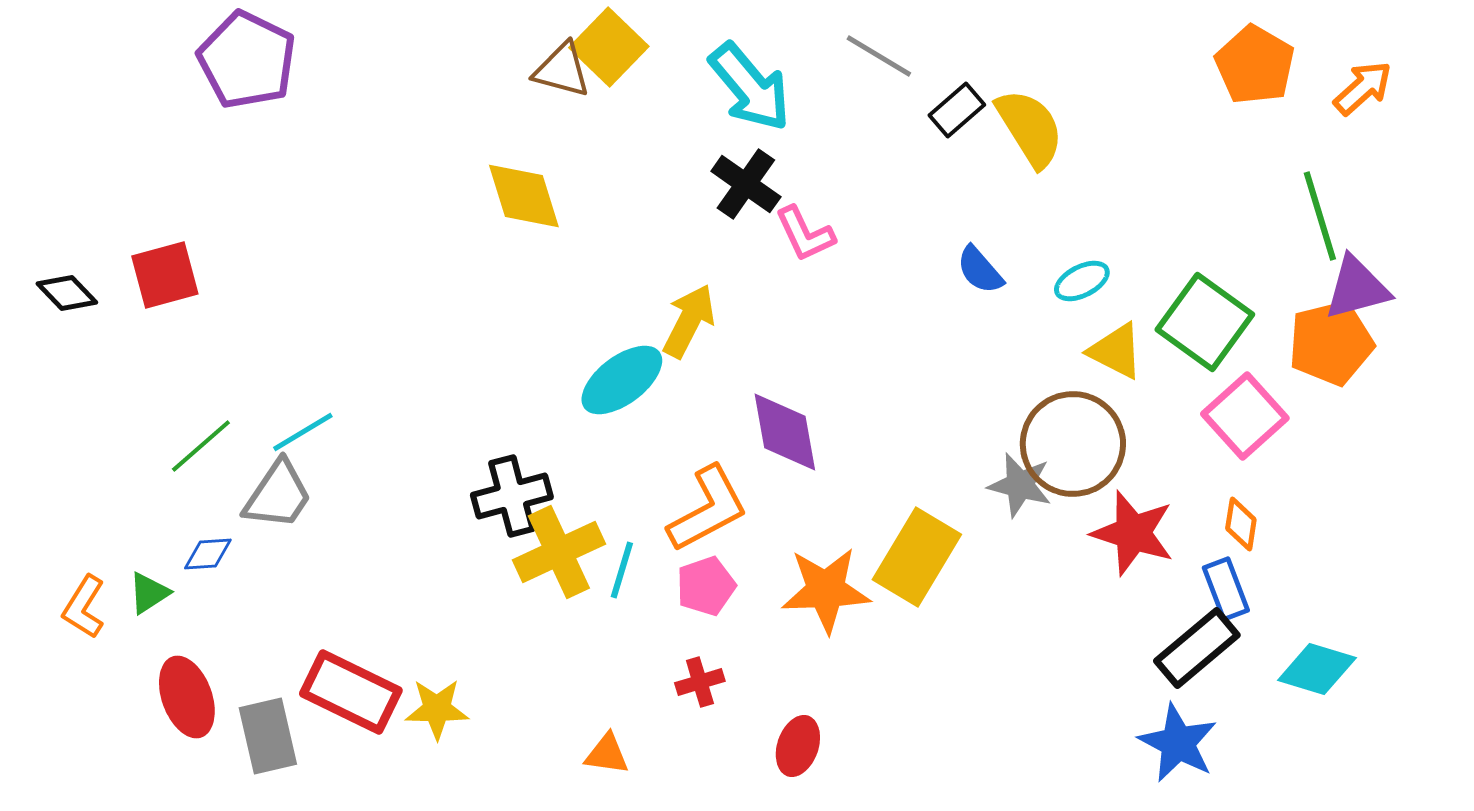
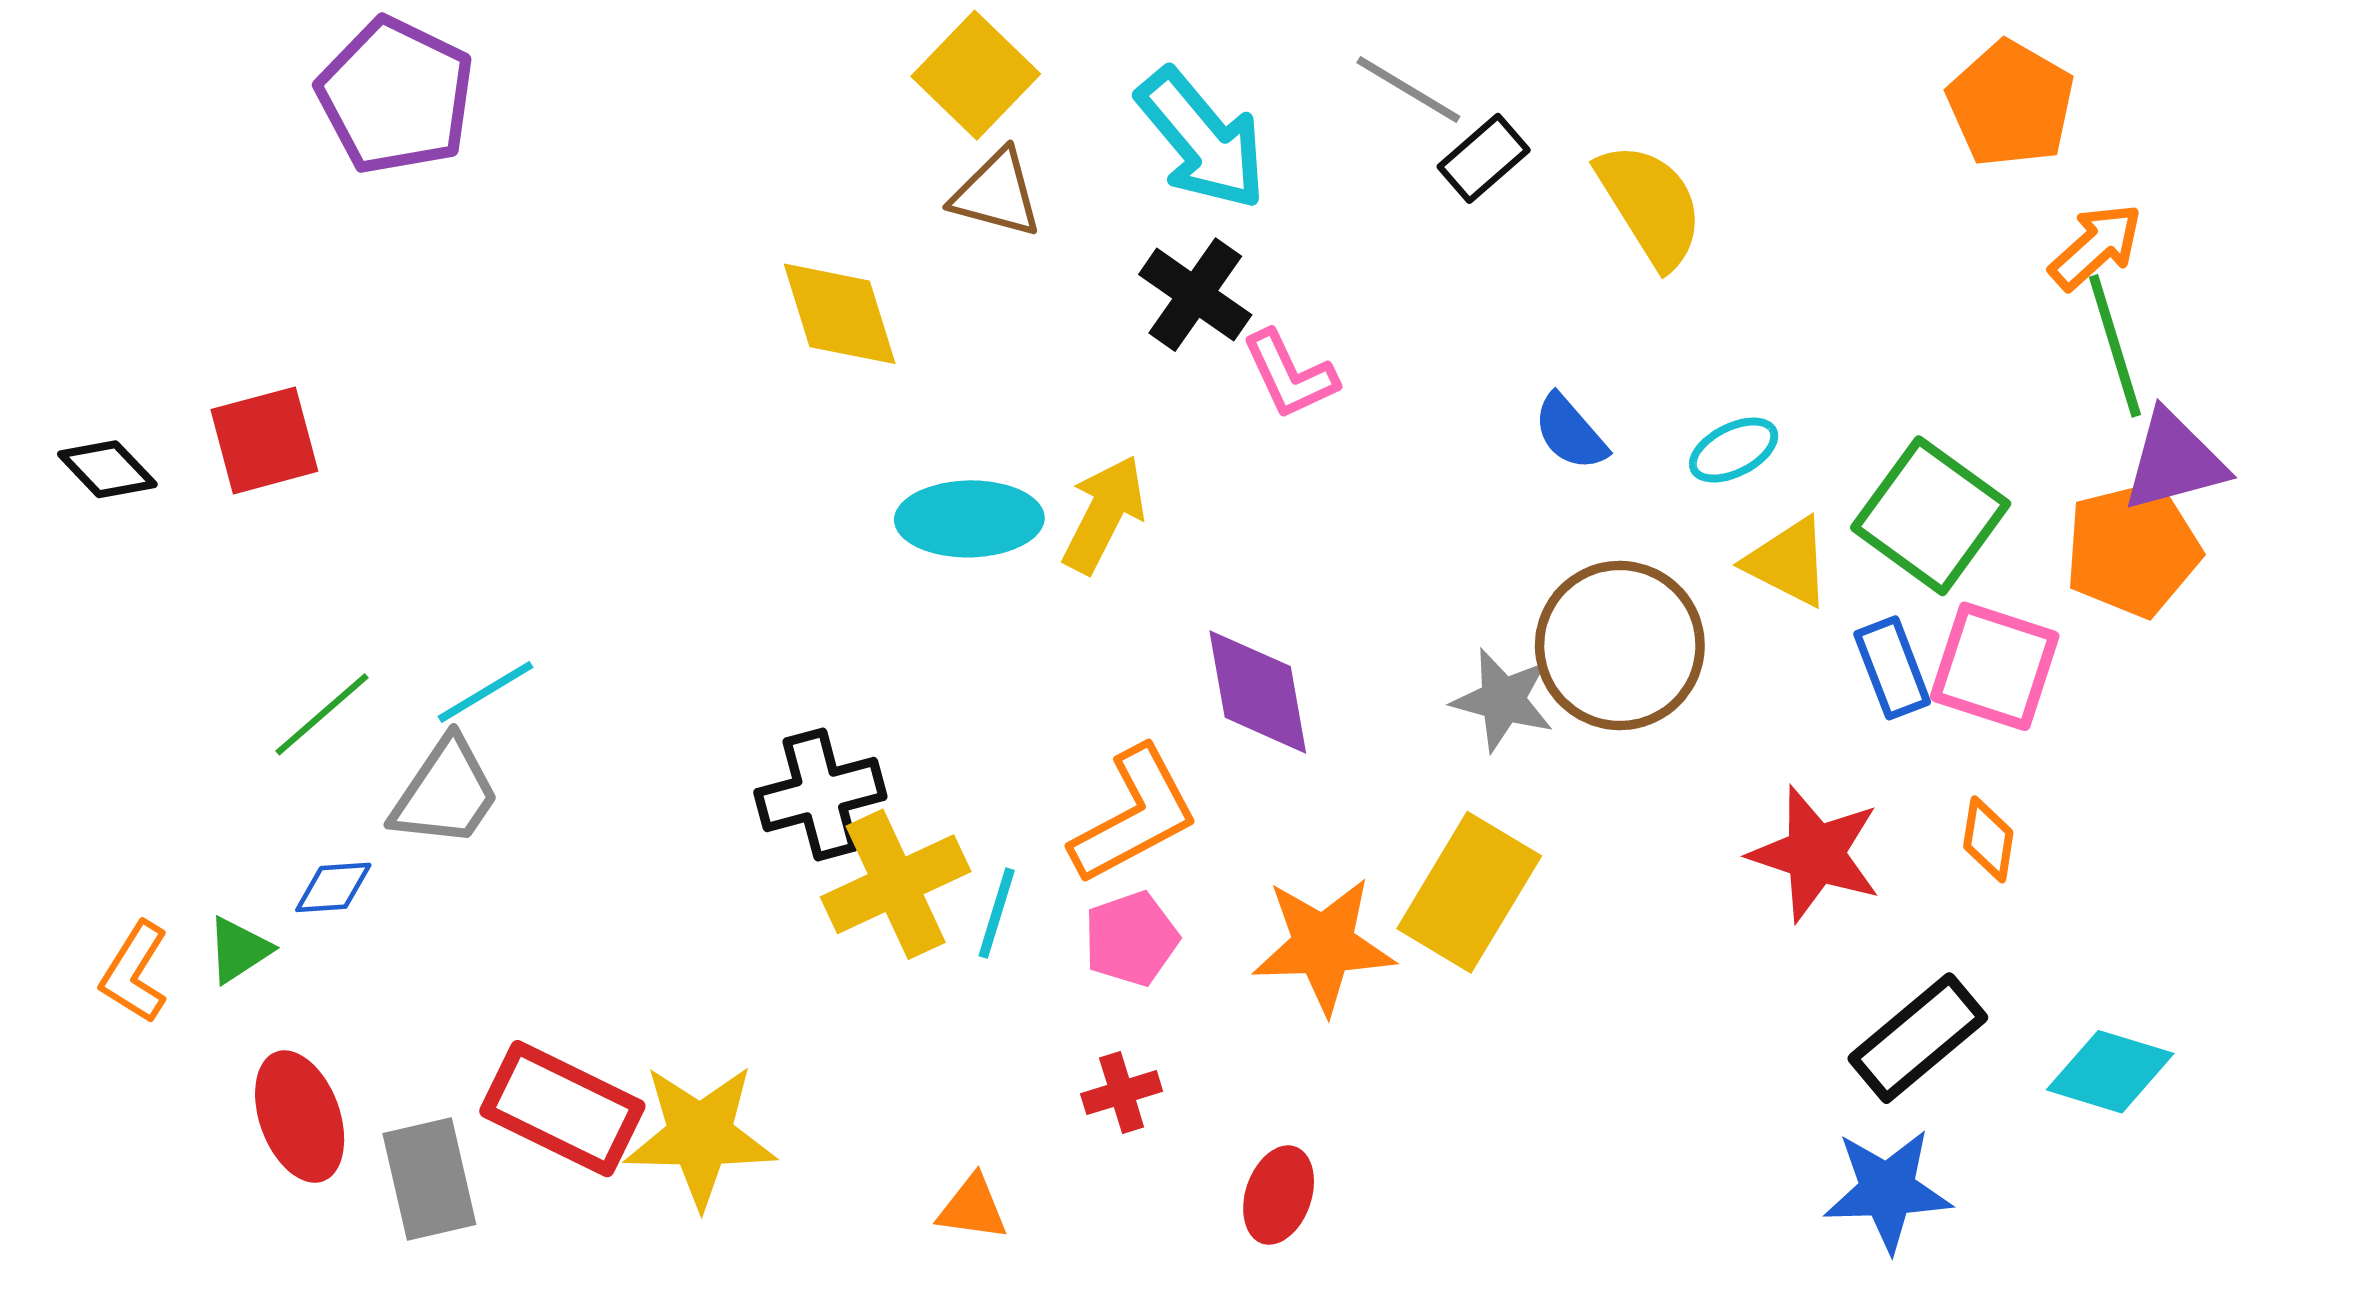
brown triangle: (562, 70) -> (997, 194), moved
orange arrow: (1363, 88) -> (2096, 247), moved
black rectangle: (957, 110) -> (1484, 158), moved
cyan ellipse: (622, 380) -> (969, 519), moved, turned 36
pink square: (1245, 416) -> (1995, 666), turned -30
brown circle: (1073, 444) -> (1620, 645), moved
gray star: (1020, 485) -> (1503, 700), moved
blue rectangle: (1226, 589) -> (1892, 668), moved
yellow star: (437, 709) -> (700, 1136), size x1.5
blue star: (1178, 743) -> (1887, 1190), turned -30

